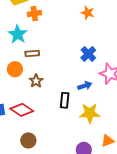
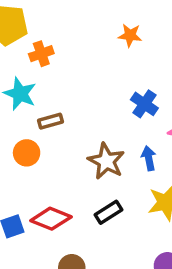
brown star: (36, 81) -> (106, 161), moved, size x1.5
blue arrow: (85, 86) -> (149, 158), turned -72
black rectangle: (65, 100) -> (108, 212), moved, turned 63

